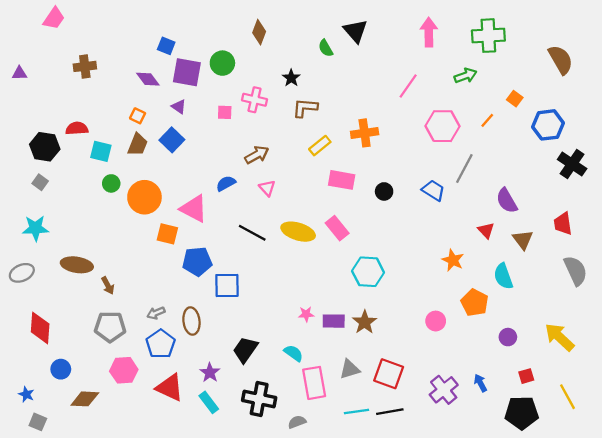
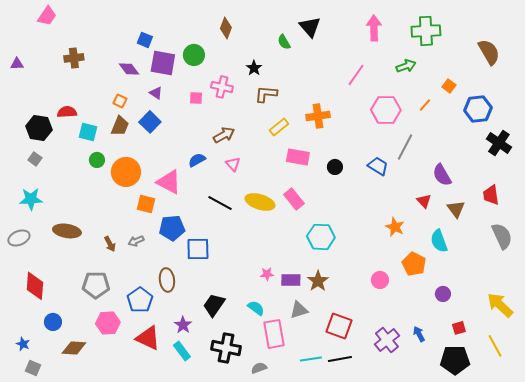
brown arrow: (108, 285) -> (110, 244), moved
gray arrow: (156, 313) -> (136, 241), moved
yellow arrow: (559, 337) -> (500, 305), moved
gray triangle: (350, 369) -> (299, 310), moved

